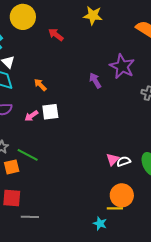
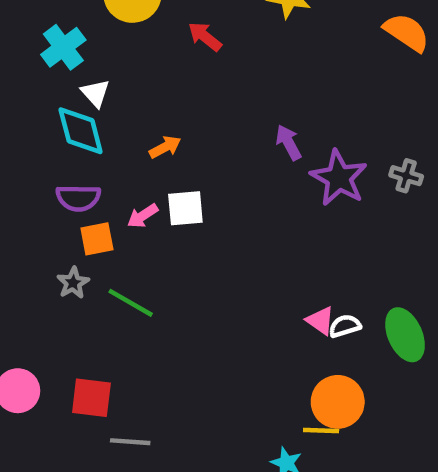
purple star: (122, 66) -> (339, 178), moved
orange arrow: (40, 85) -> (165, 147), turned 104
pink triangle: (113, 159) -> (320, 321), turned -40
orange square: (12, 167) -> (97, 239), moved

